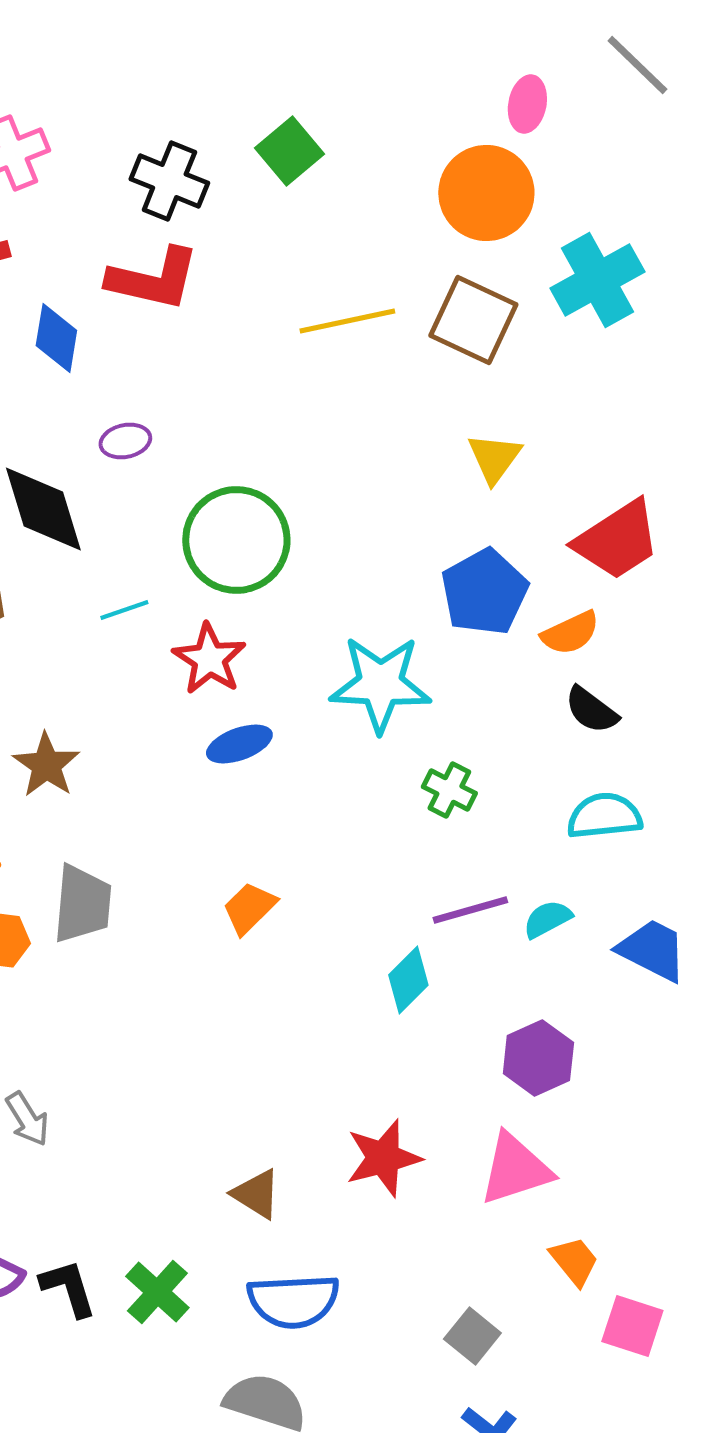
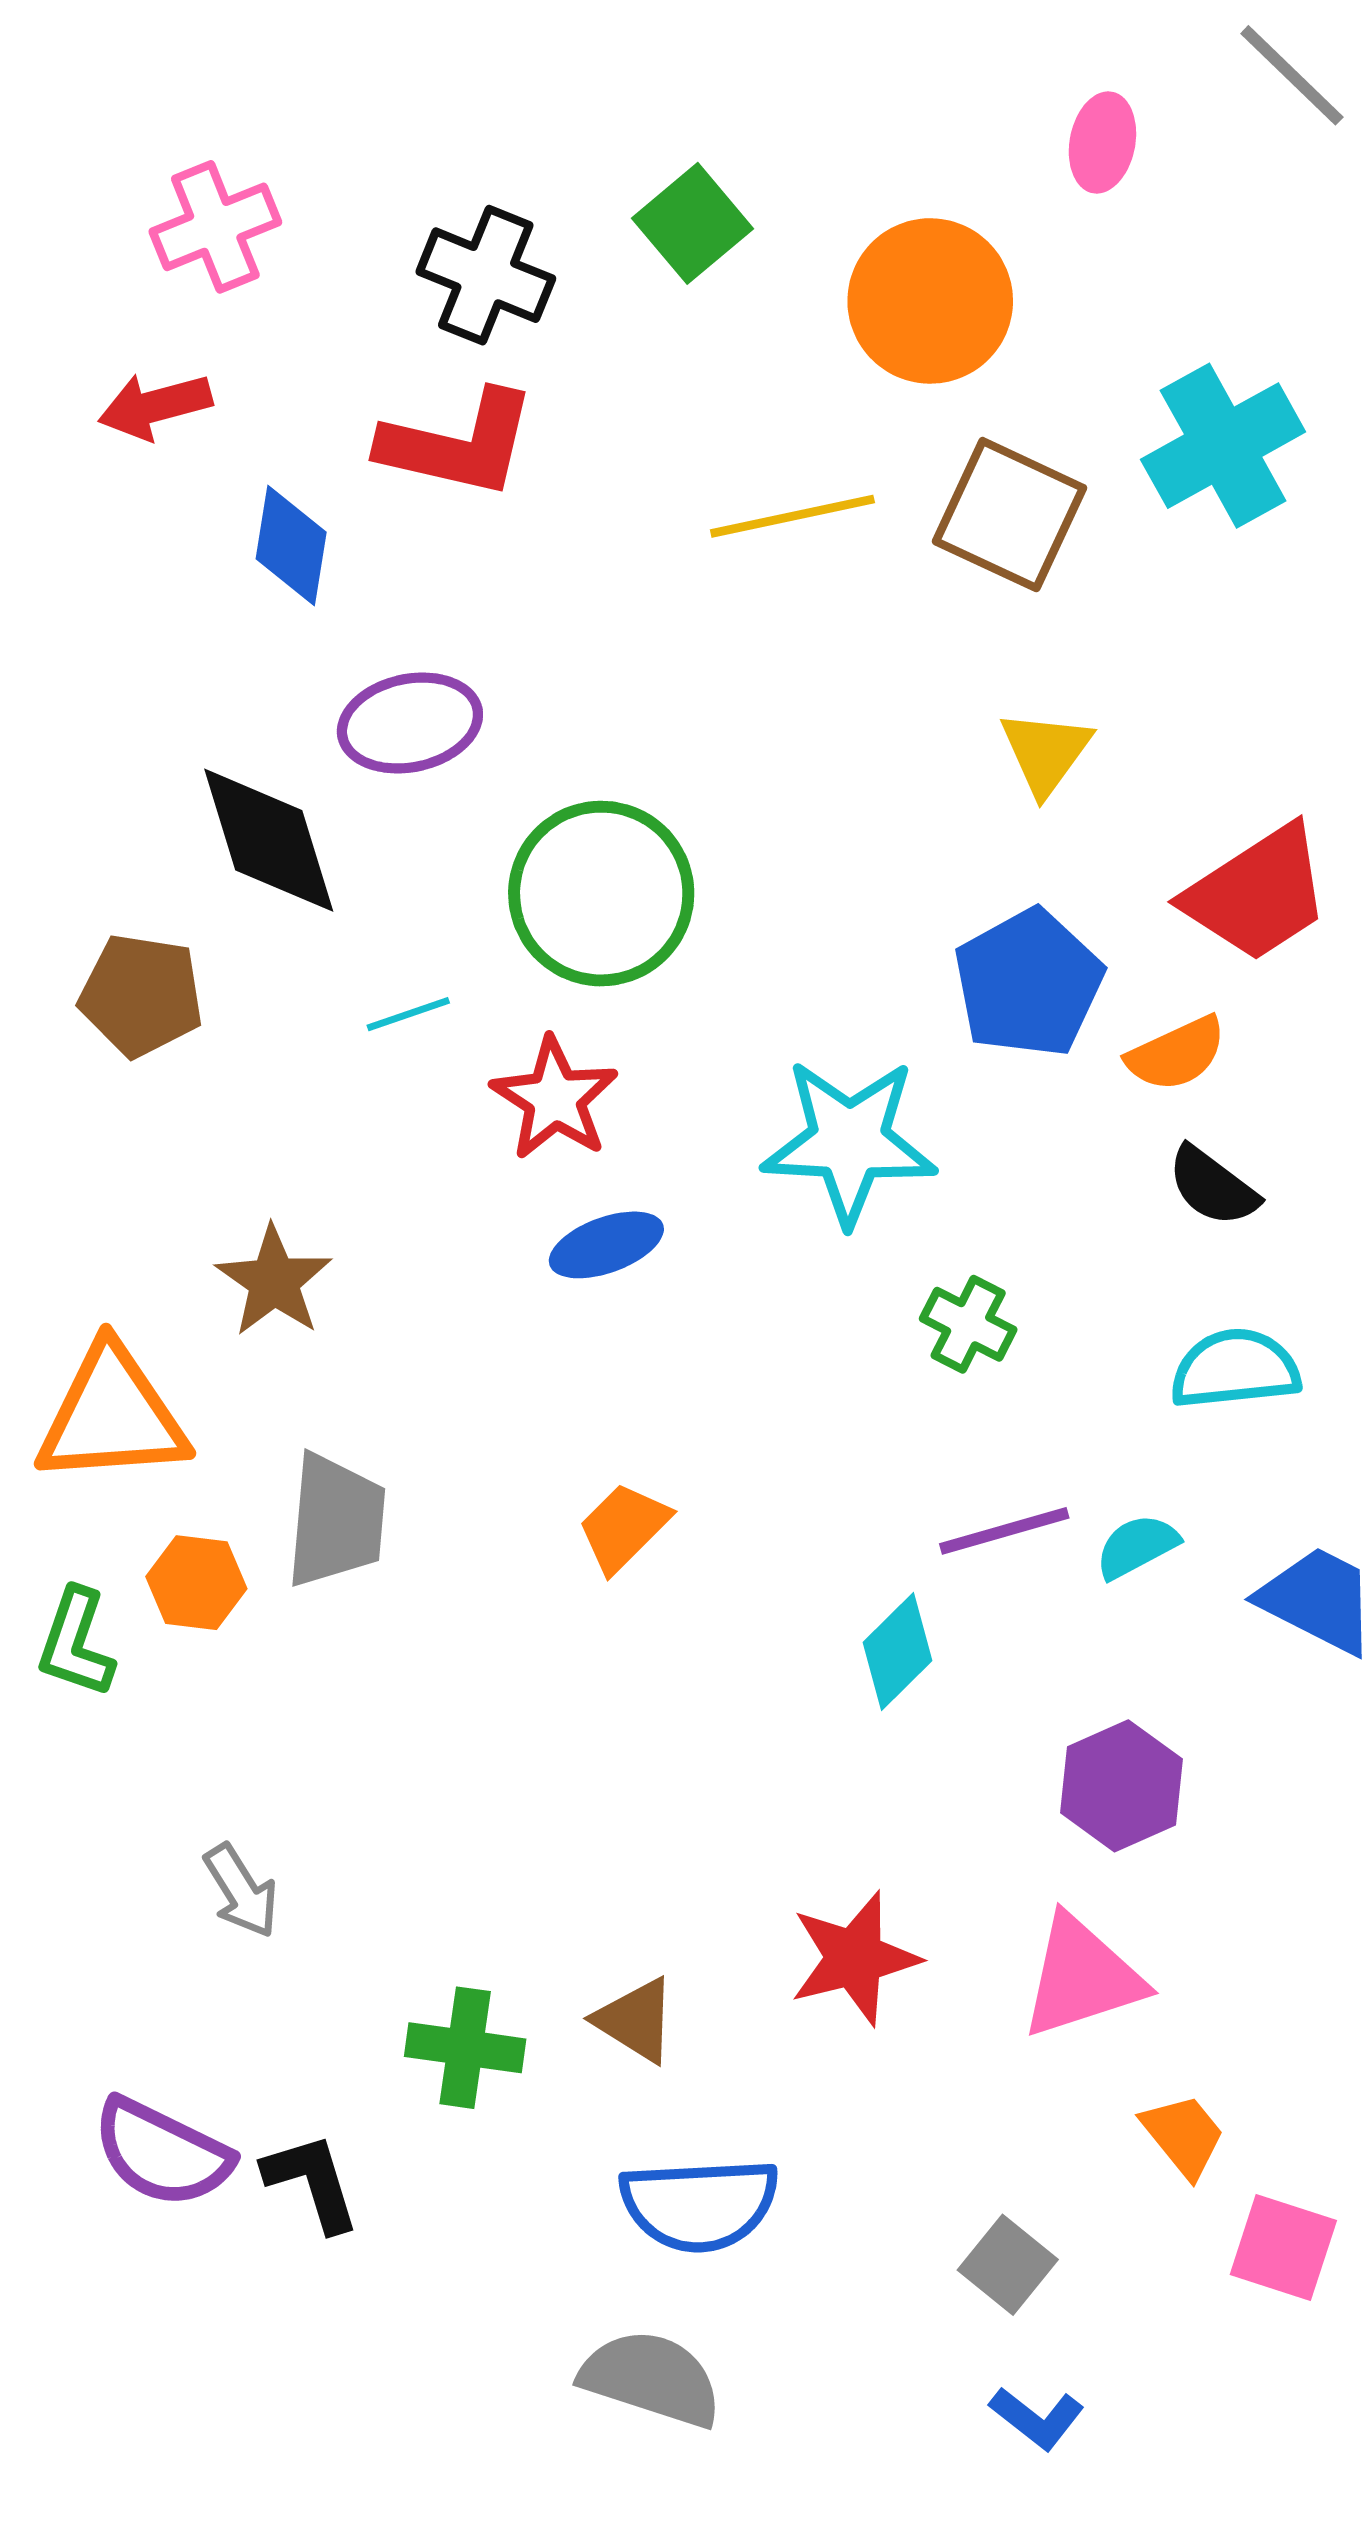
orange circle: (486, 193) -> (930, 301), moved
purple ellipse: (125, 441) -> (410, 723), size x1.6
green cross: (157, 1292) -> (465, 2048), moved, turned -34

